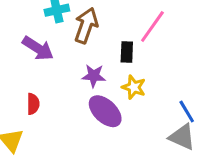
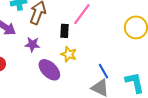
purple star: (94, 76) -> (32, 44), moved

